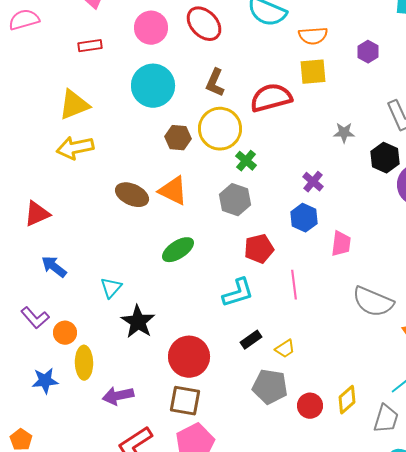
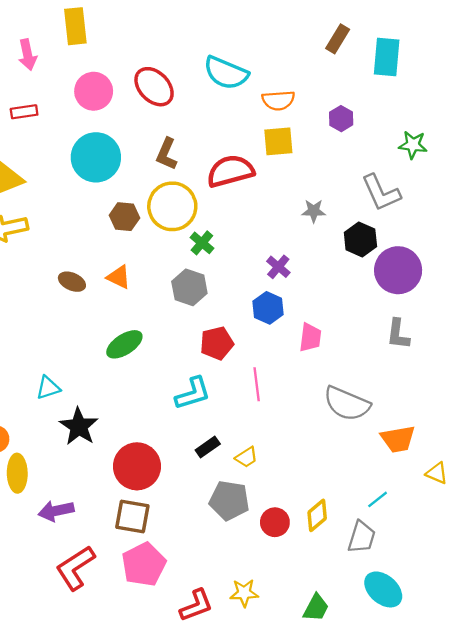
orange triangle: (173, 191) -> (119, 277), size x0.7
brown ellipse: (132, 195) -> (72, 282), size x0.7
cyan triangle: (111, 288) -> (48, 388), turned 30

